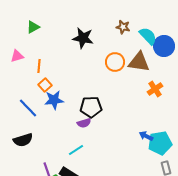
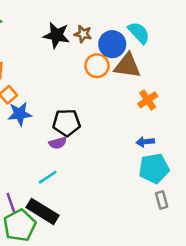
brown star: (123, 27) -> (83, 34), moved
blue circle: (164, 46) -> (112, 44), moved
blue arrow: (146, 136) -> (145, 142), moved, turned -32

